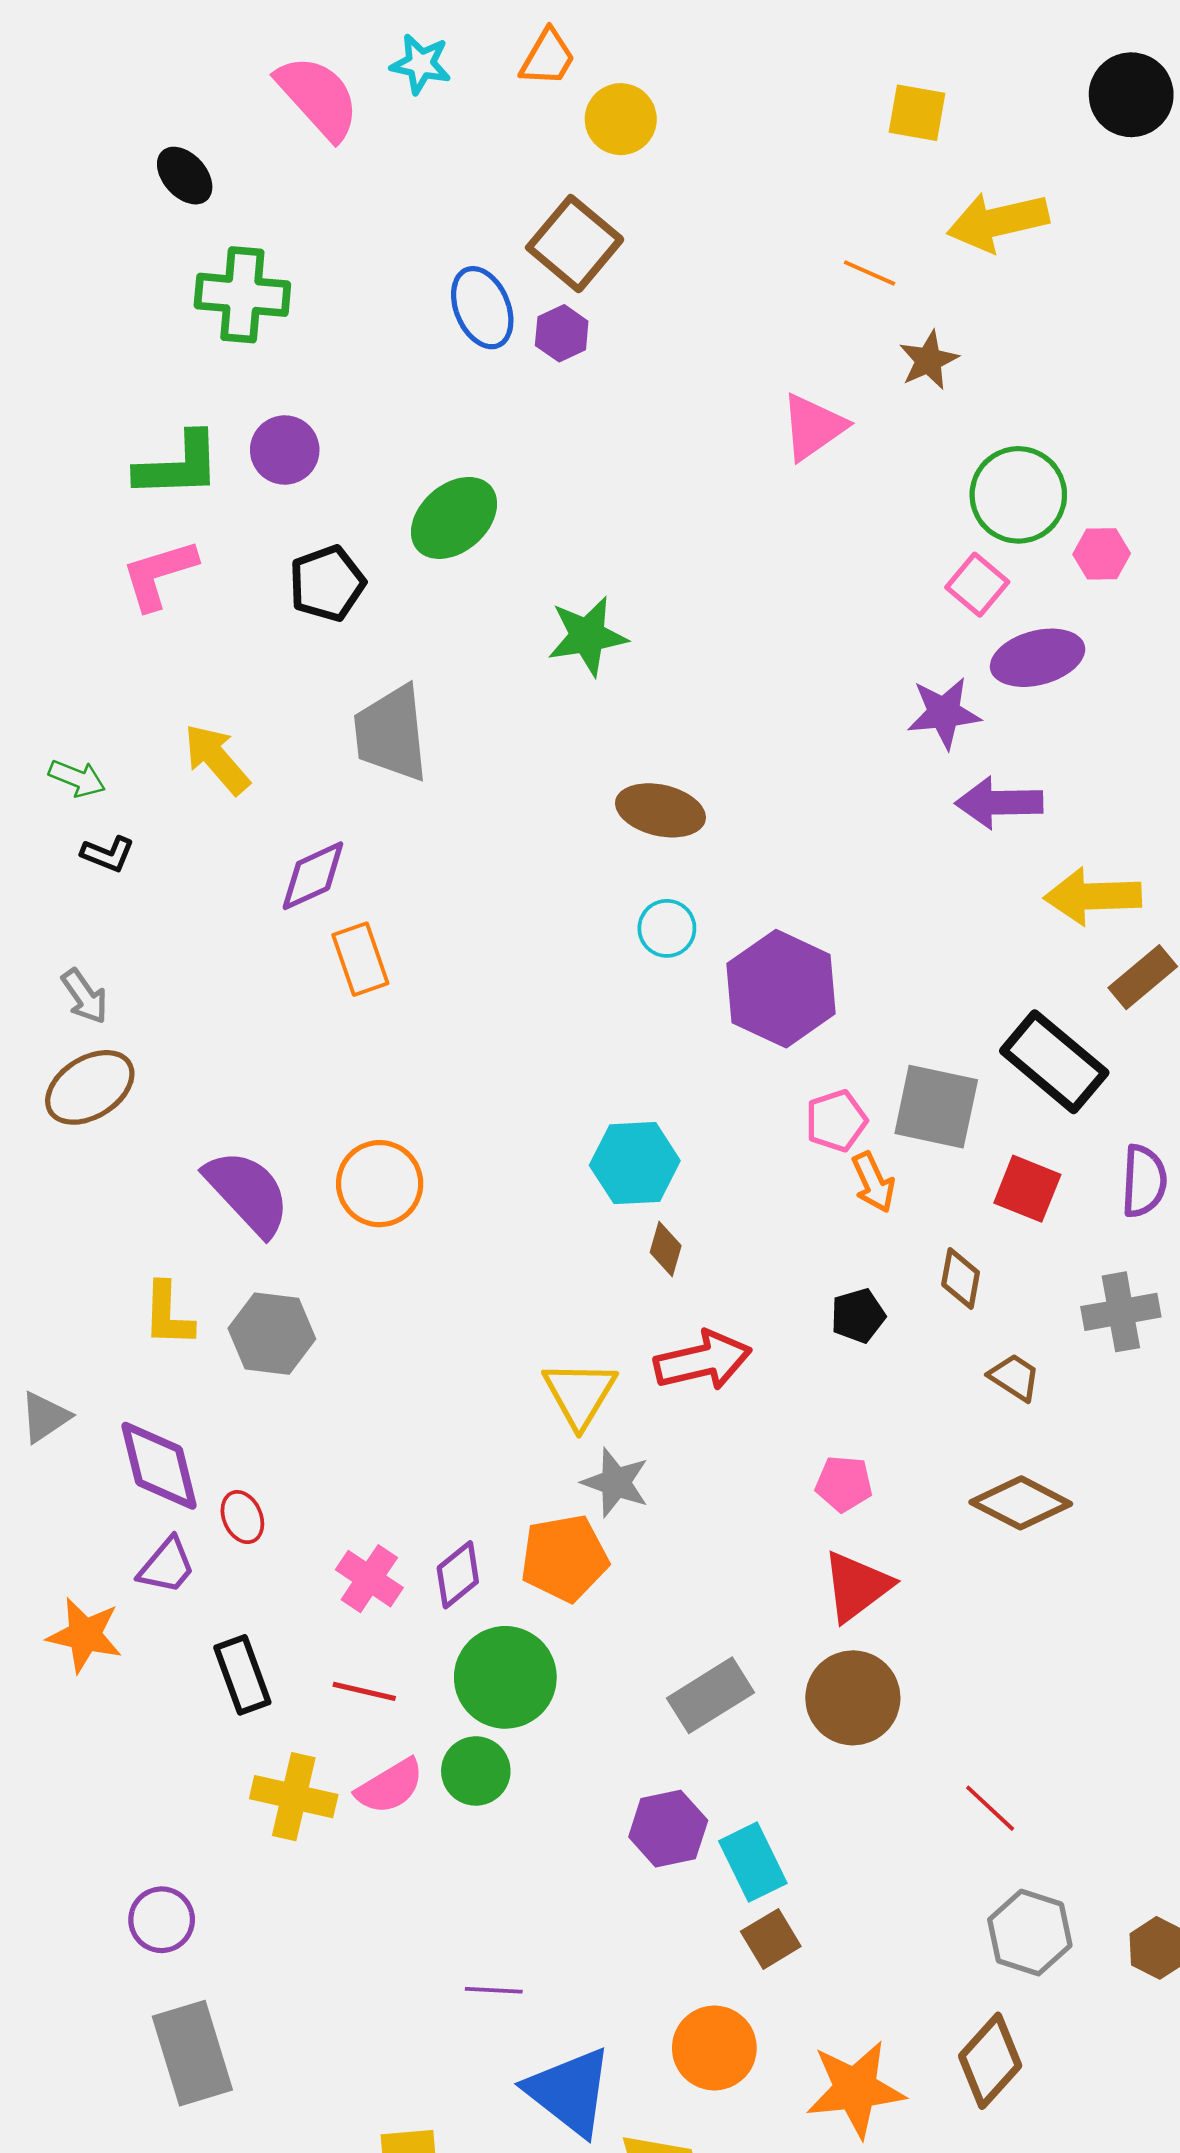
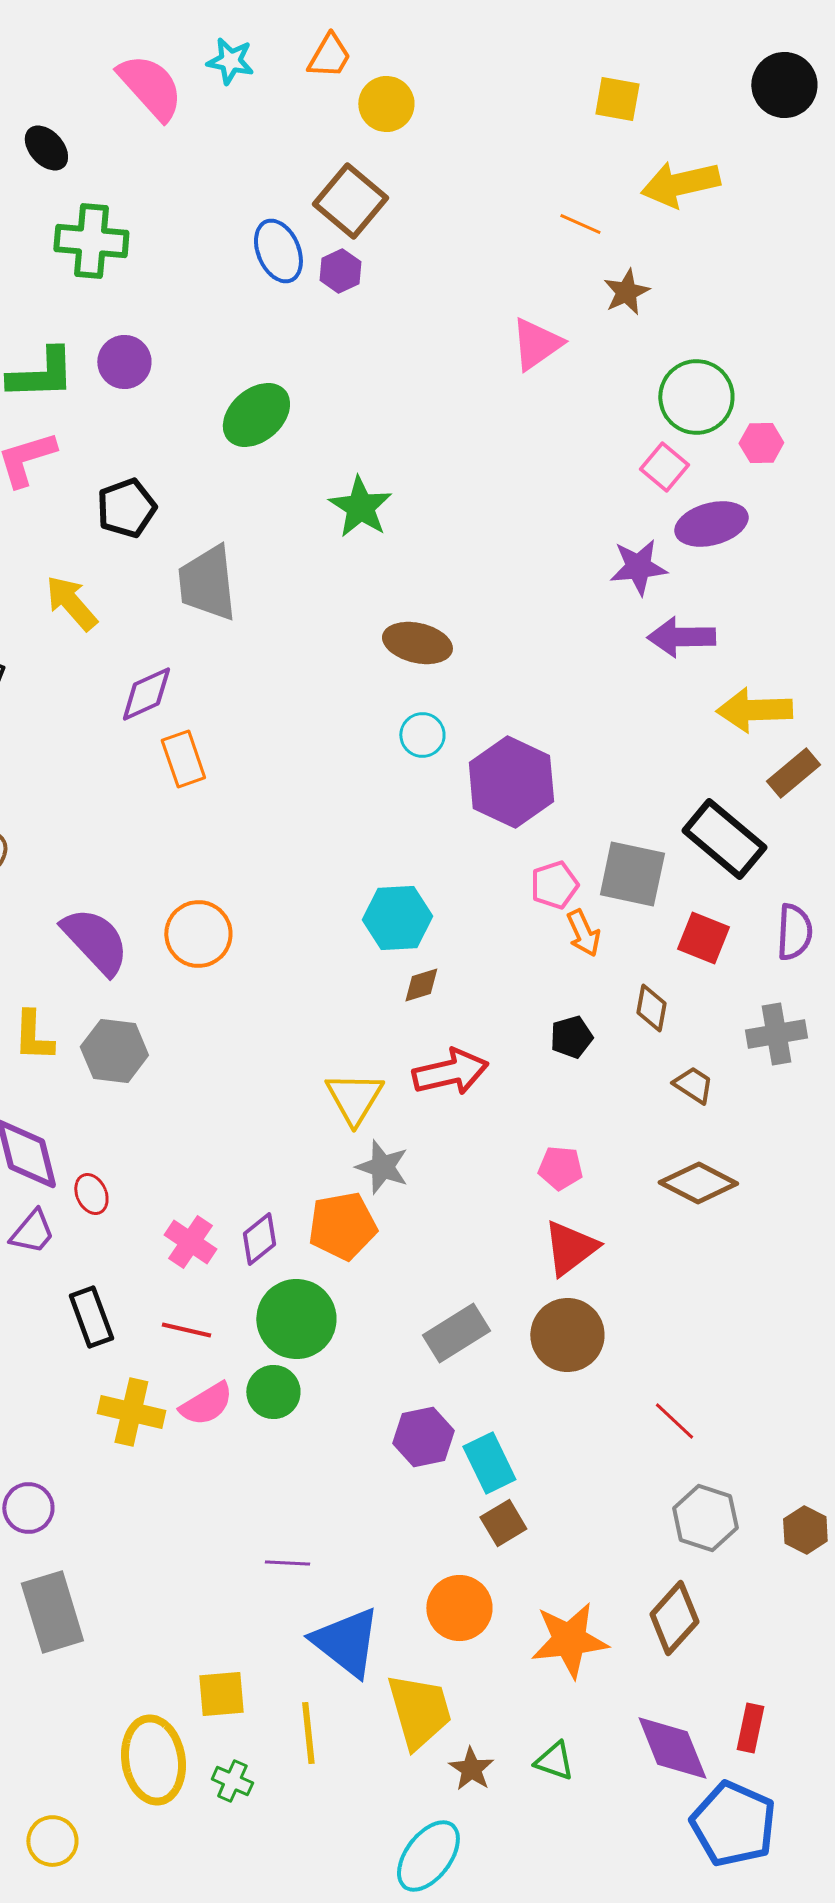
black pentagon: (327, 583) -> (126, 508), moved
green star: (587, 636) -> (360, 507), turned -30
brown diamond: (666, 1249) -> (421, 985), turned 57

